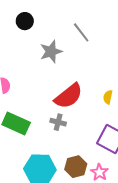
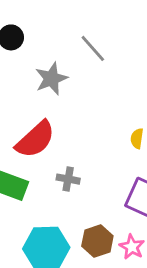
red semicircle: (69, 96) -> (35, 139), moved

